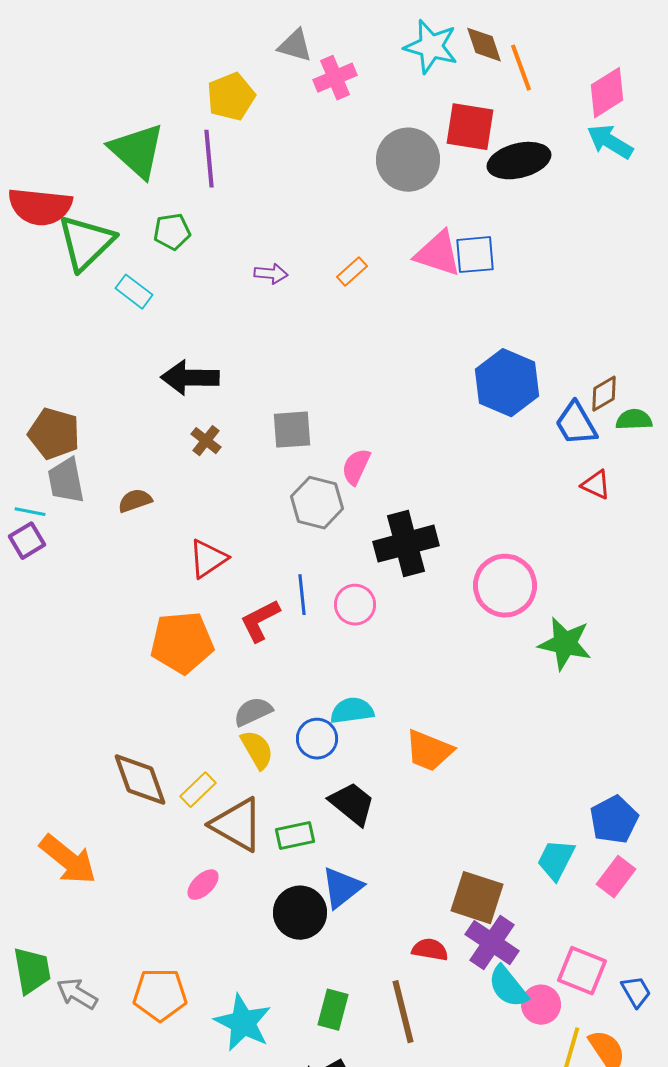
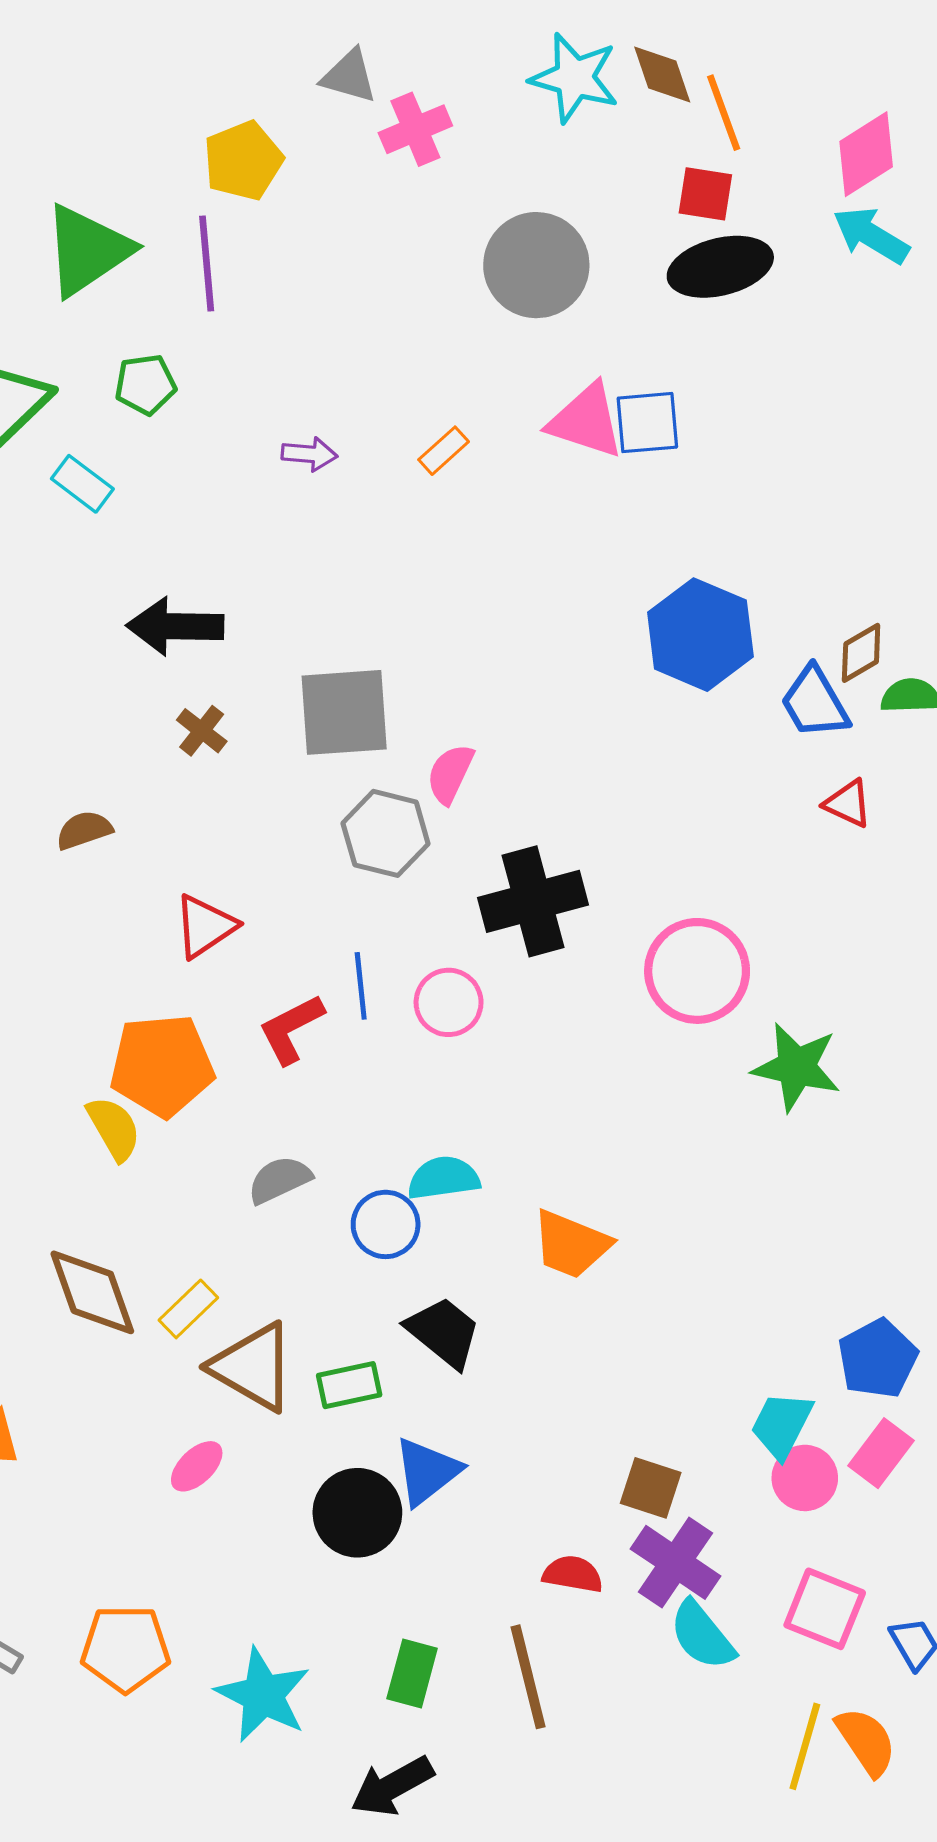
red square: (470, 127) -> (705, 194), moved, size x0.7
green triangle: (137, 151) -> (87, 250), turned 44
gray square: (292, 430) -> (344, 712), size x1.4
yellow semicircle: (257, 750) -> (114, 1128), moved
brown square: (477, 898) -> (651, 1488), size x0.7
pink circle: (541, 1005) -> (805, 1478), moved

